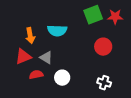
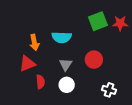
red circle: (103, 47) -> (94, 60), moved
gray triangle: (46, 58) -> (66, 65), moved, turned 32
red semicircle: (36, 75) -> (40, 82), turned 96

